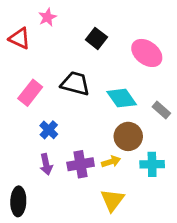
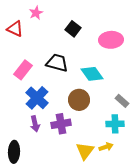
pink ellipse: (147, 53) -> (111, 40), turned -40
gray rectangle: (161, 110) -> (122, 101), moved
blue cross: (49, 130) -> (37, 98), size x1.6
brown circle: (128, 136) -> (79, 100), moved
yellow arrow: (111, 162) -> (106, 147), moved

